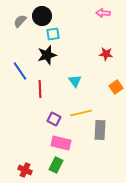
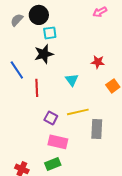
pink arrow: (103, 13) -> (100, 12), turned -32
red star: (106, 54) -> (98, 62), moved
green rectangle: (56, 165) -> (53, 164), turned 42

